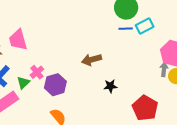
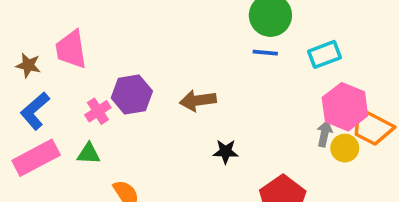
cyan rectangle: (145, 26) -> (324, 54), moved
green triangle: (23, 83) -> (89, 154), moved, turned 40
purple hexagon: (55, 85) -> (132, 94), moved

